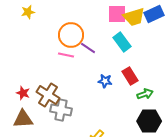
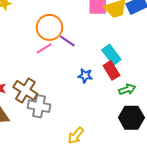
cyan rectangle: (122, 42) -> (111, 55), moved
pink line: (66, 55) -> (44, 48), turned -42

